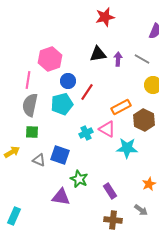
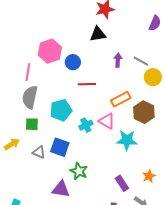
black triangle: (98, 54) -> (98, 34), moved
purple arrow: (118, 59) -> (118, 60), moved
gray line: (142, 59) -> (141, 61), moved
blue circle: (68, 81) -> (73, 62), moved
red line: (87, 92) -> (87, 84), turned 54
cyan pentagon: (62, 104) -> (61, 110), moved
purple rectangle: (110, 191) -> (122, 183), moved

